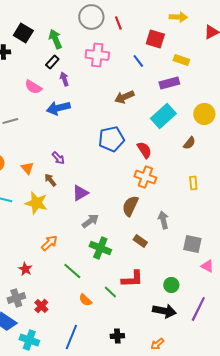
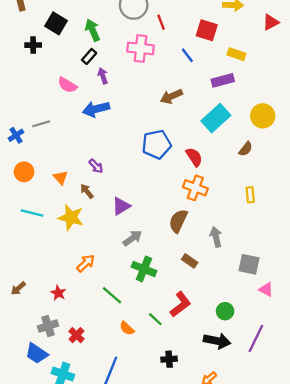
red line: (118, 23) -> (161, 22), moved
red L-shape: (132, 279) -> (180, 304), turned -35
black cross: (117, 336) -> (169, 359), moved

